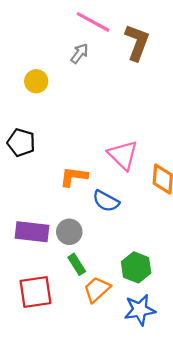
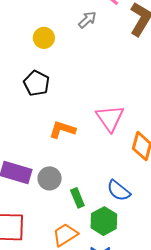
black pentagon: (21, 142) -> (37, 83), moved
blue semicircle: (106, 201) -> (119, 191), moved
green rectangle: (77, 264) -> (77, 198), moved

